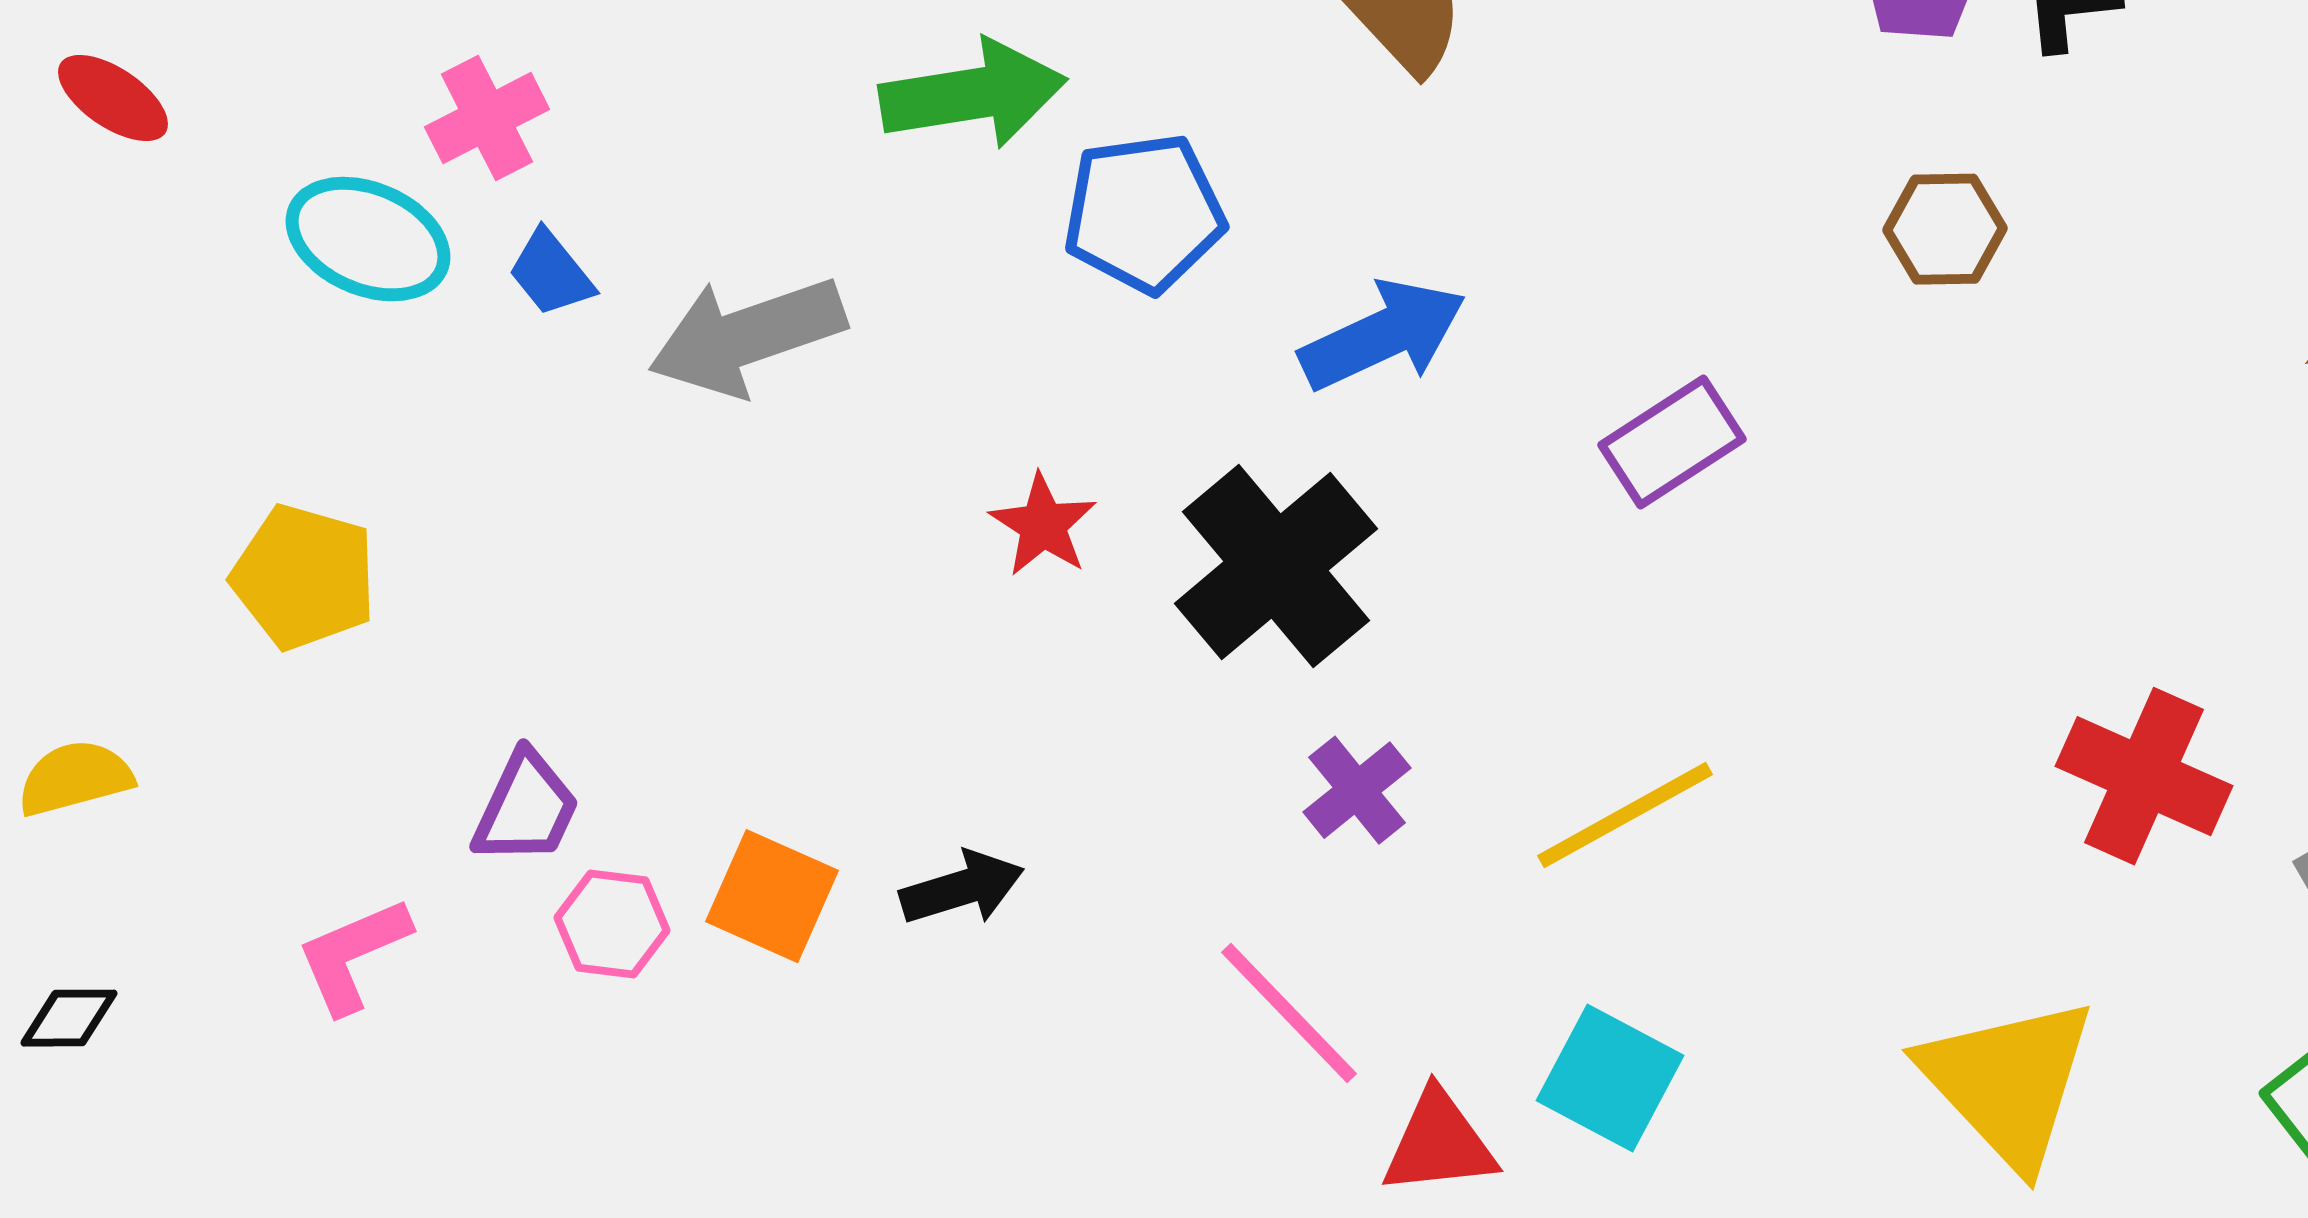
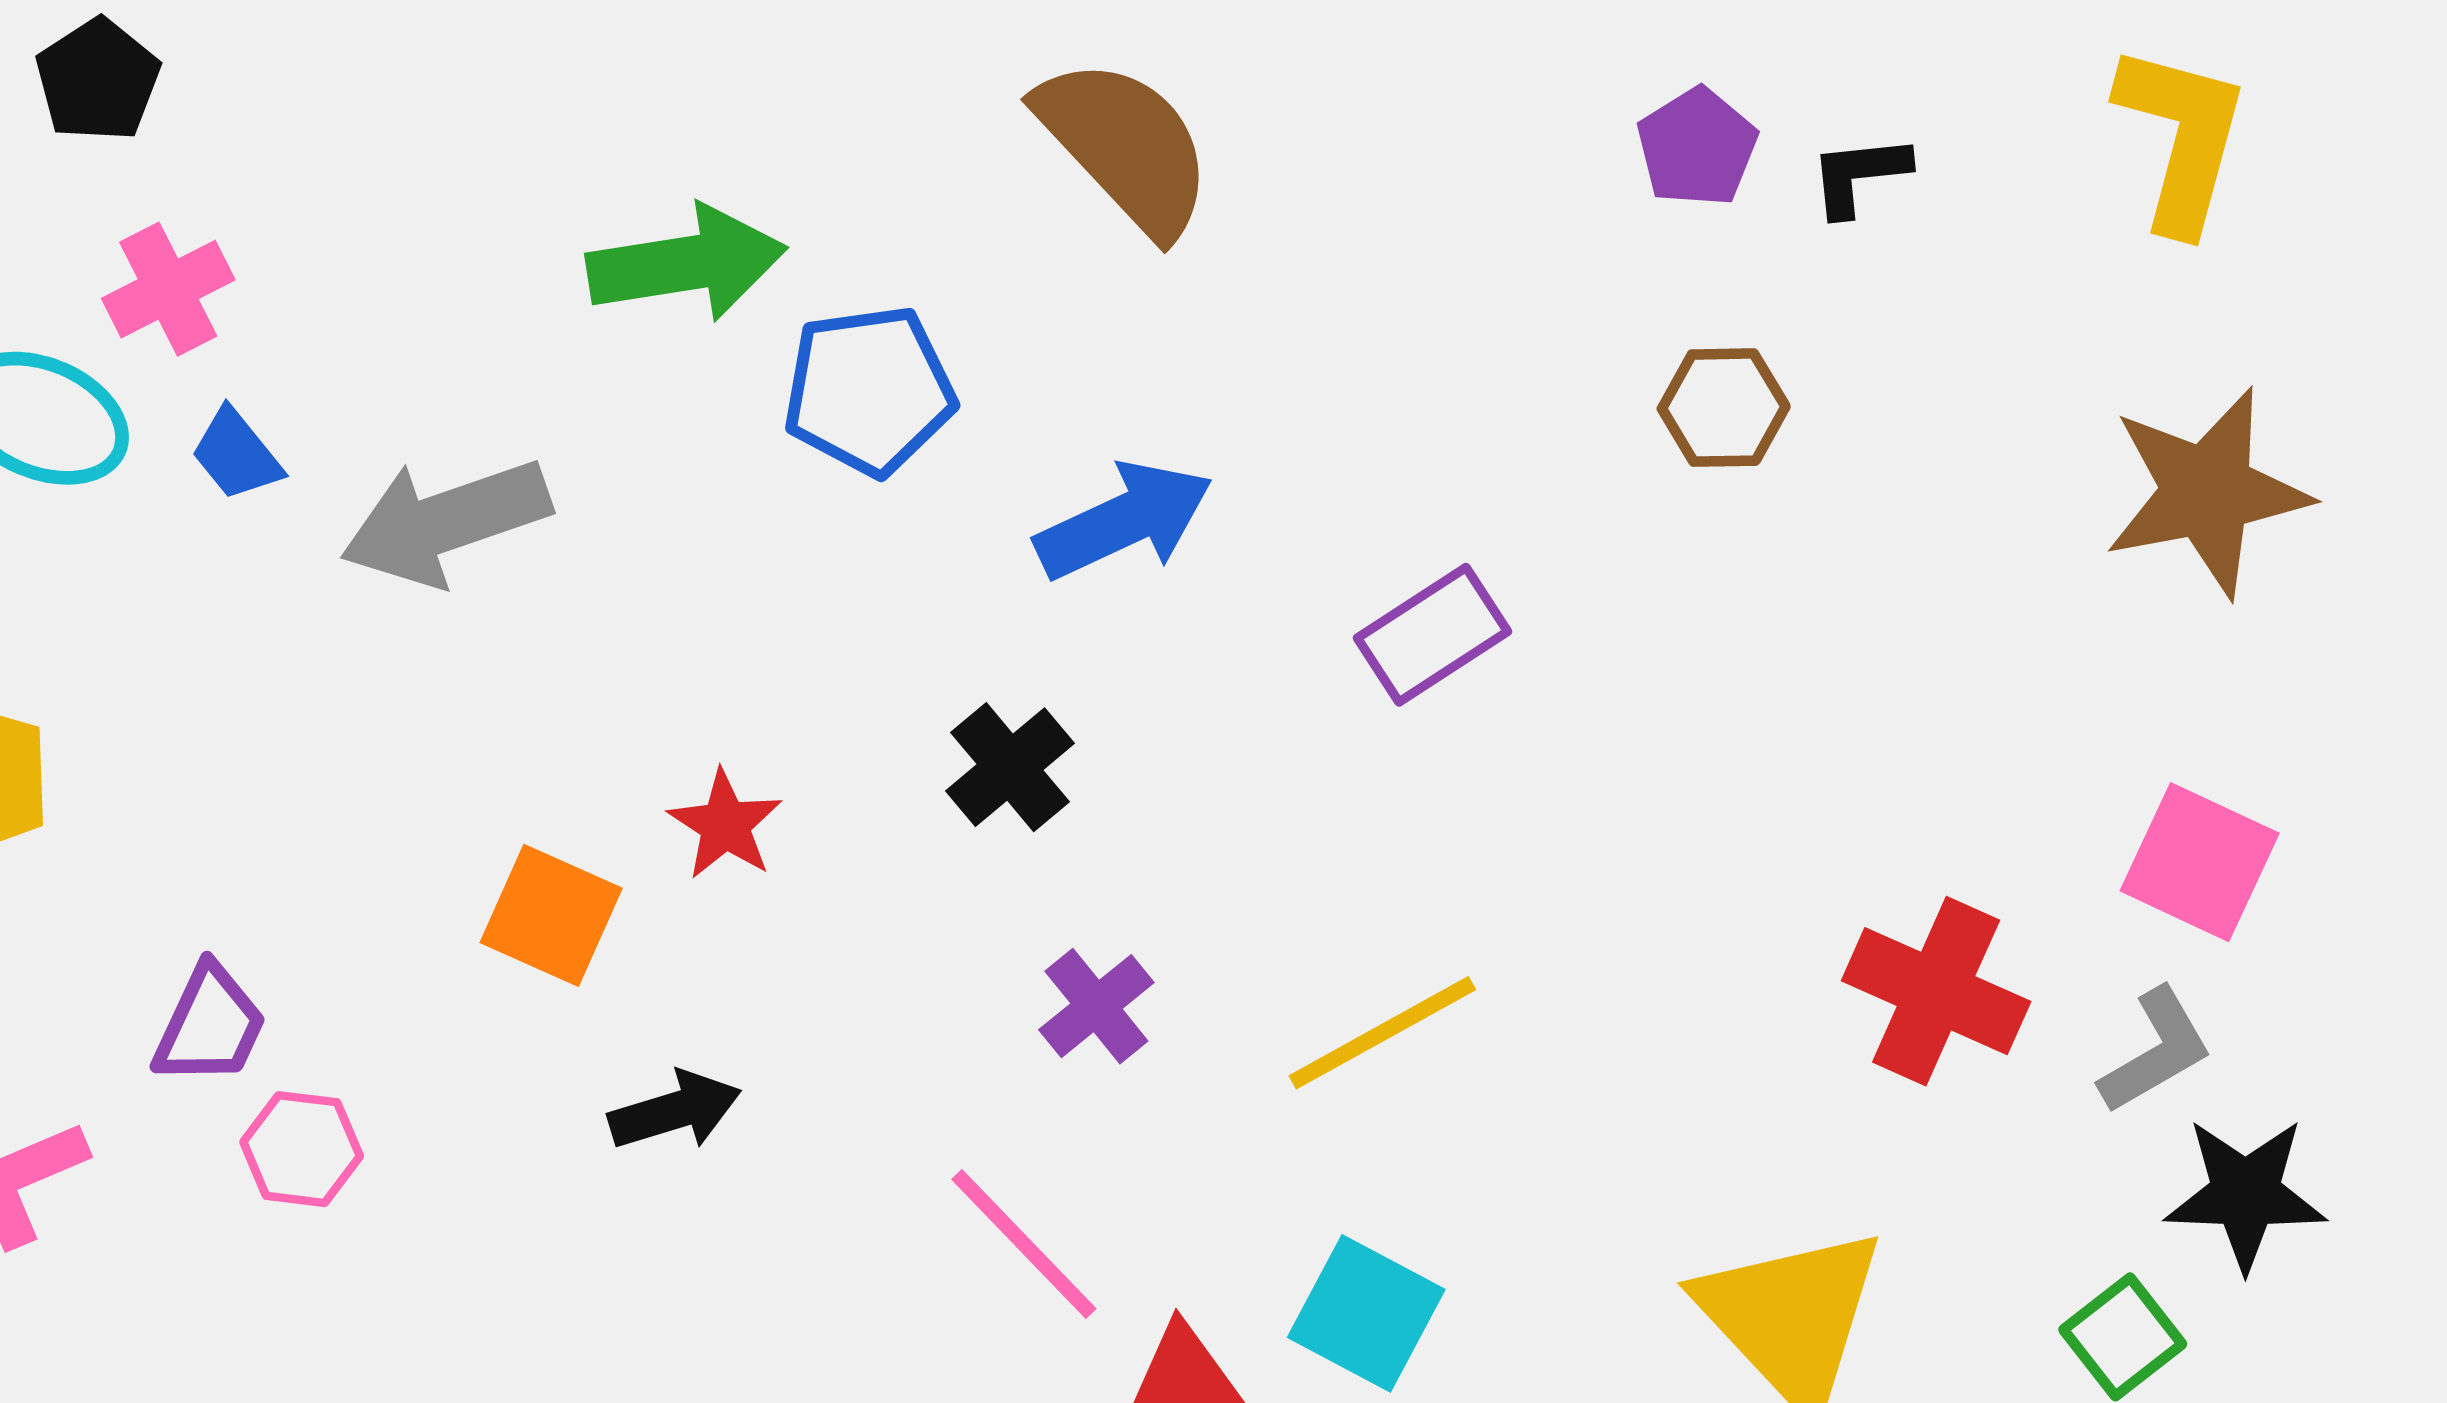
red star: (1043, 525) -> (725, 825), moved
black cross: (1276, 566) -> (1010, 767), size x0.6
orange square: (772, 896) -> (551, 915), moved

